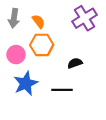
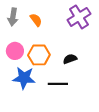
orange hexagon: (42, 45) -> (39, 55), moved
blue star: (26, 83) -> (24, 78), turned 30

